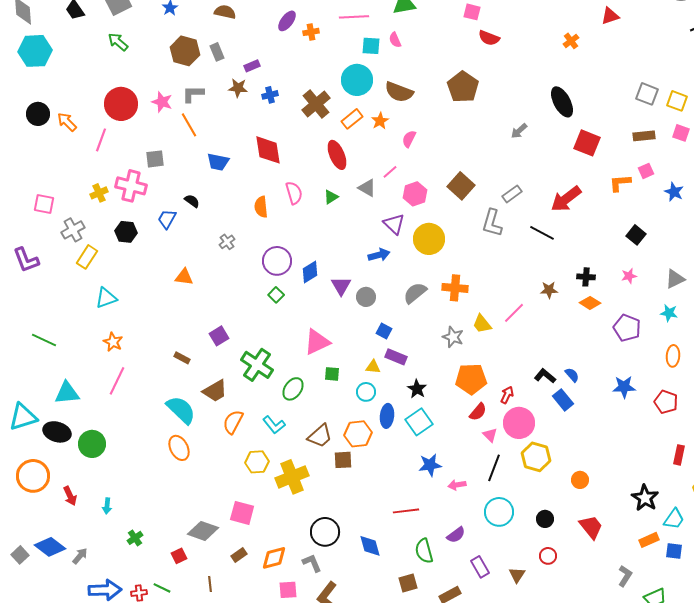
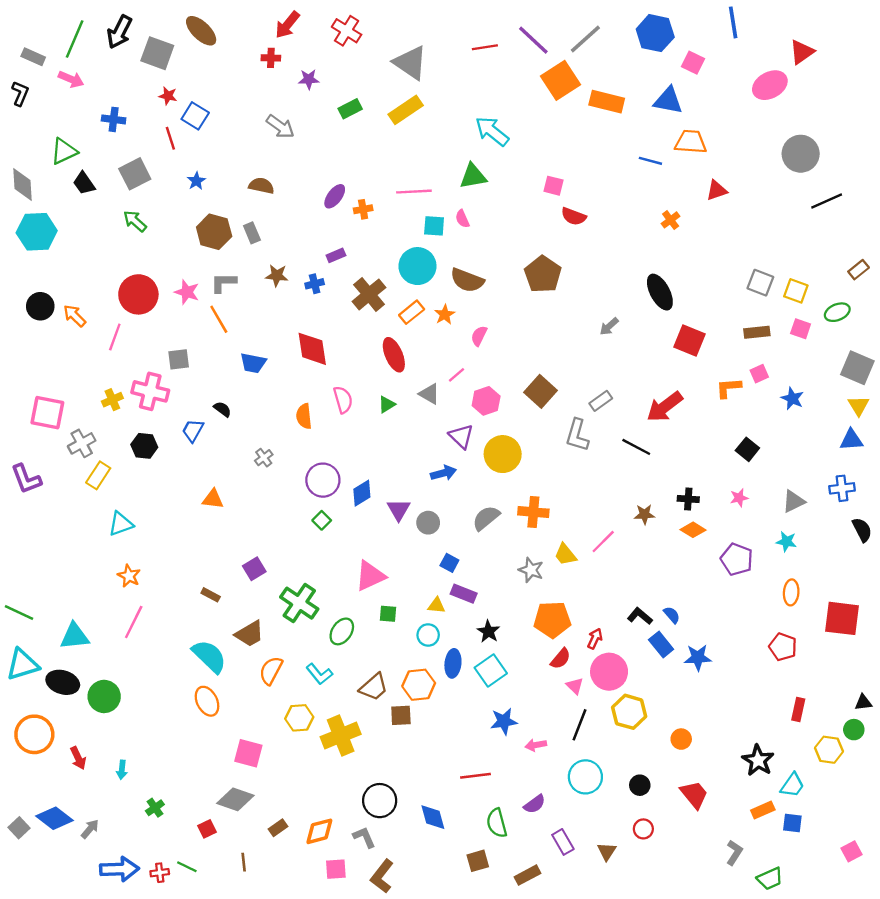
purple rectangle: (252, 66) -> (336, 255), moved
pink square: (44, 204) -> (47, 413), size x1.4
green line: (44, 340) -> (19, 613), moved
blue star: (624, 387) -> (698, 657), moved
pink square: (242, 513) -> (248, 753), moved

